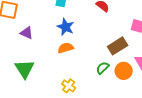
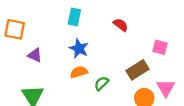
green semicircle: (103, 68) -> (101, 83), moved

